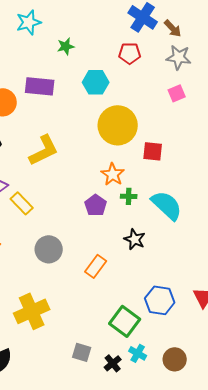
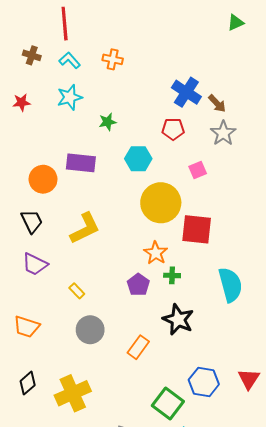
gray star: (179, 57) -> (223, 133), turned 30
pink square: (177, 93) -> (198, 170), moved
red square: (153, 151) -> (197, 229), size x1.5
yellow rectangle: (22, 203) -> (77, 291), moved, size x0.7
cyan semicircle: (167, 205) -> (230, 285), moved, turned 32
black star: (135, 239) -> (178, 320), size x1.4

